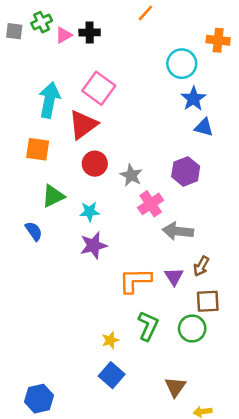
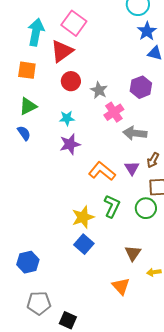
green triangle: (53, 196) -> (28, 106), moved
orange L-shape: (135, 280) -> (102, 171), turned 40
yellow star: (110, 340) -> (83, 217), size x1.6

